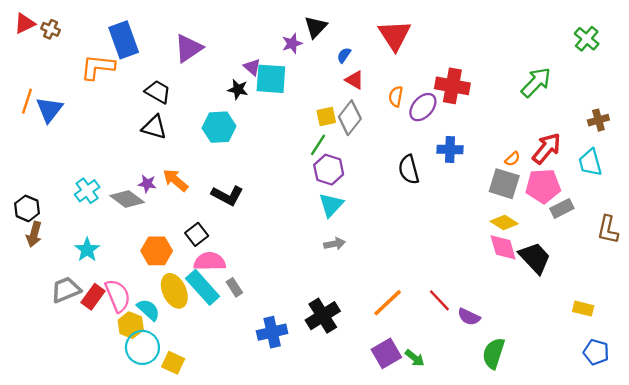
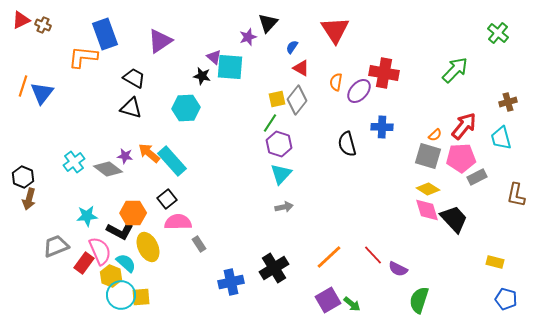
black L-shape: (227, 195) -> (120, 231), moved
cyan star: (87, 250) -> (87, 216), moved, turned 30
cyan rectangle: (203, 287) -> (172, 161), moved
red rectangle: (93, 297) -> (84, 263), moved
yellow square: (173, 363) -> (141, 297), moved, turned -30

